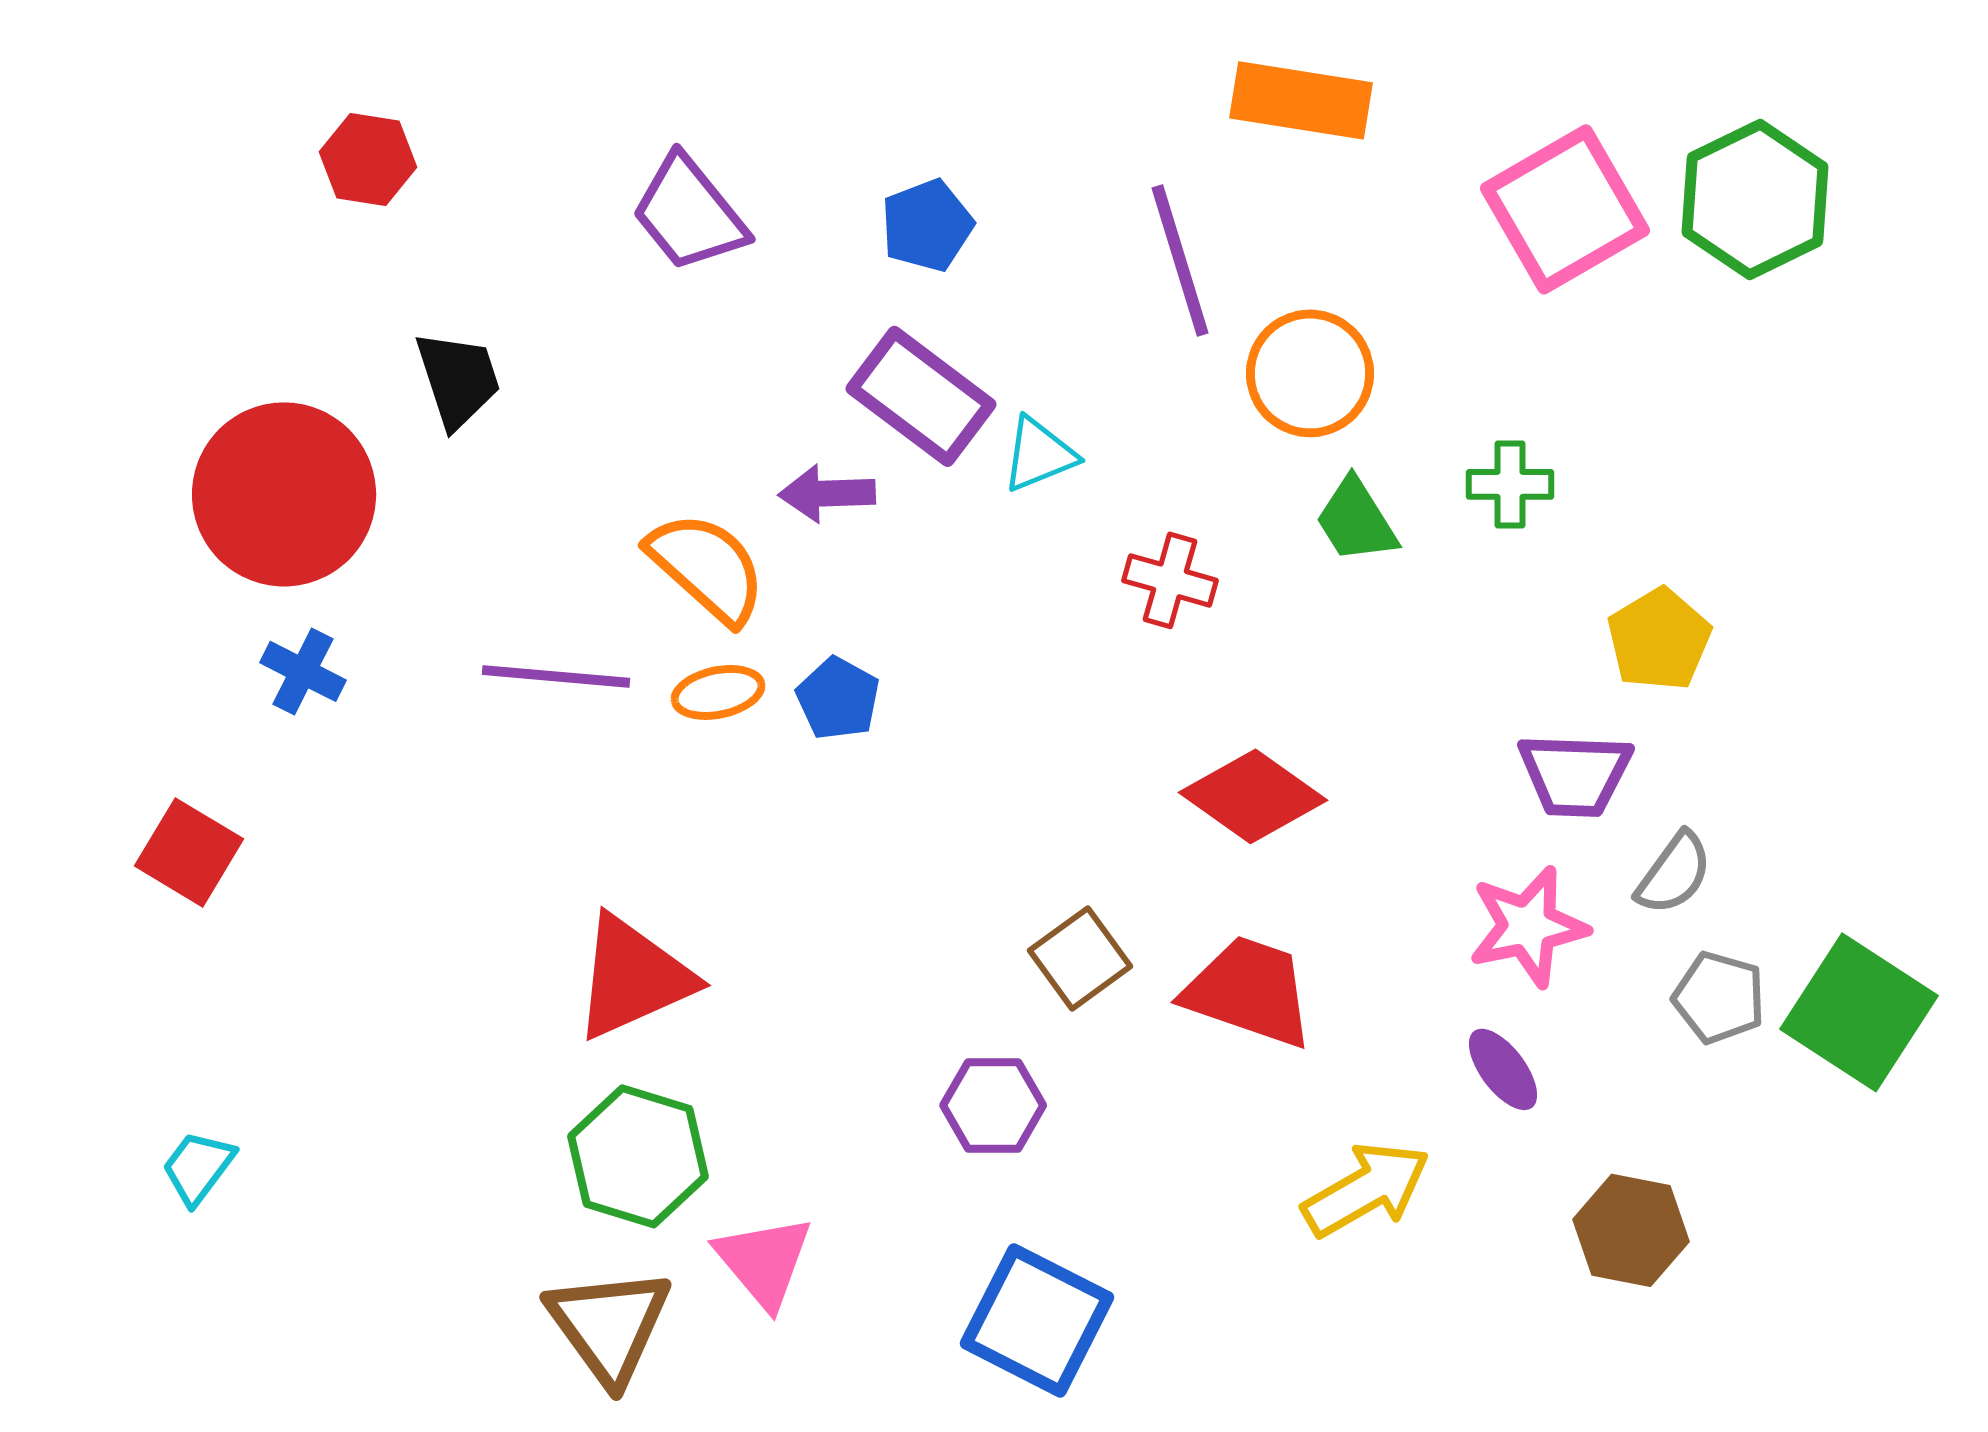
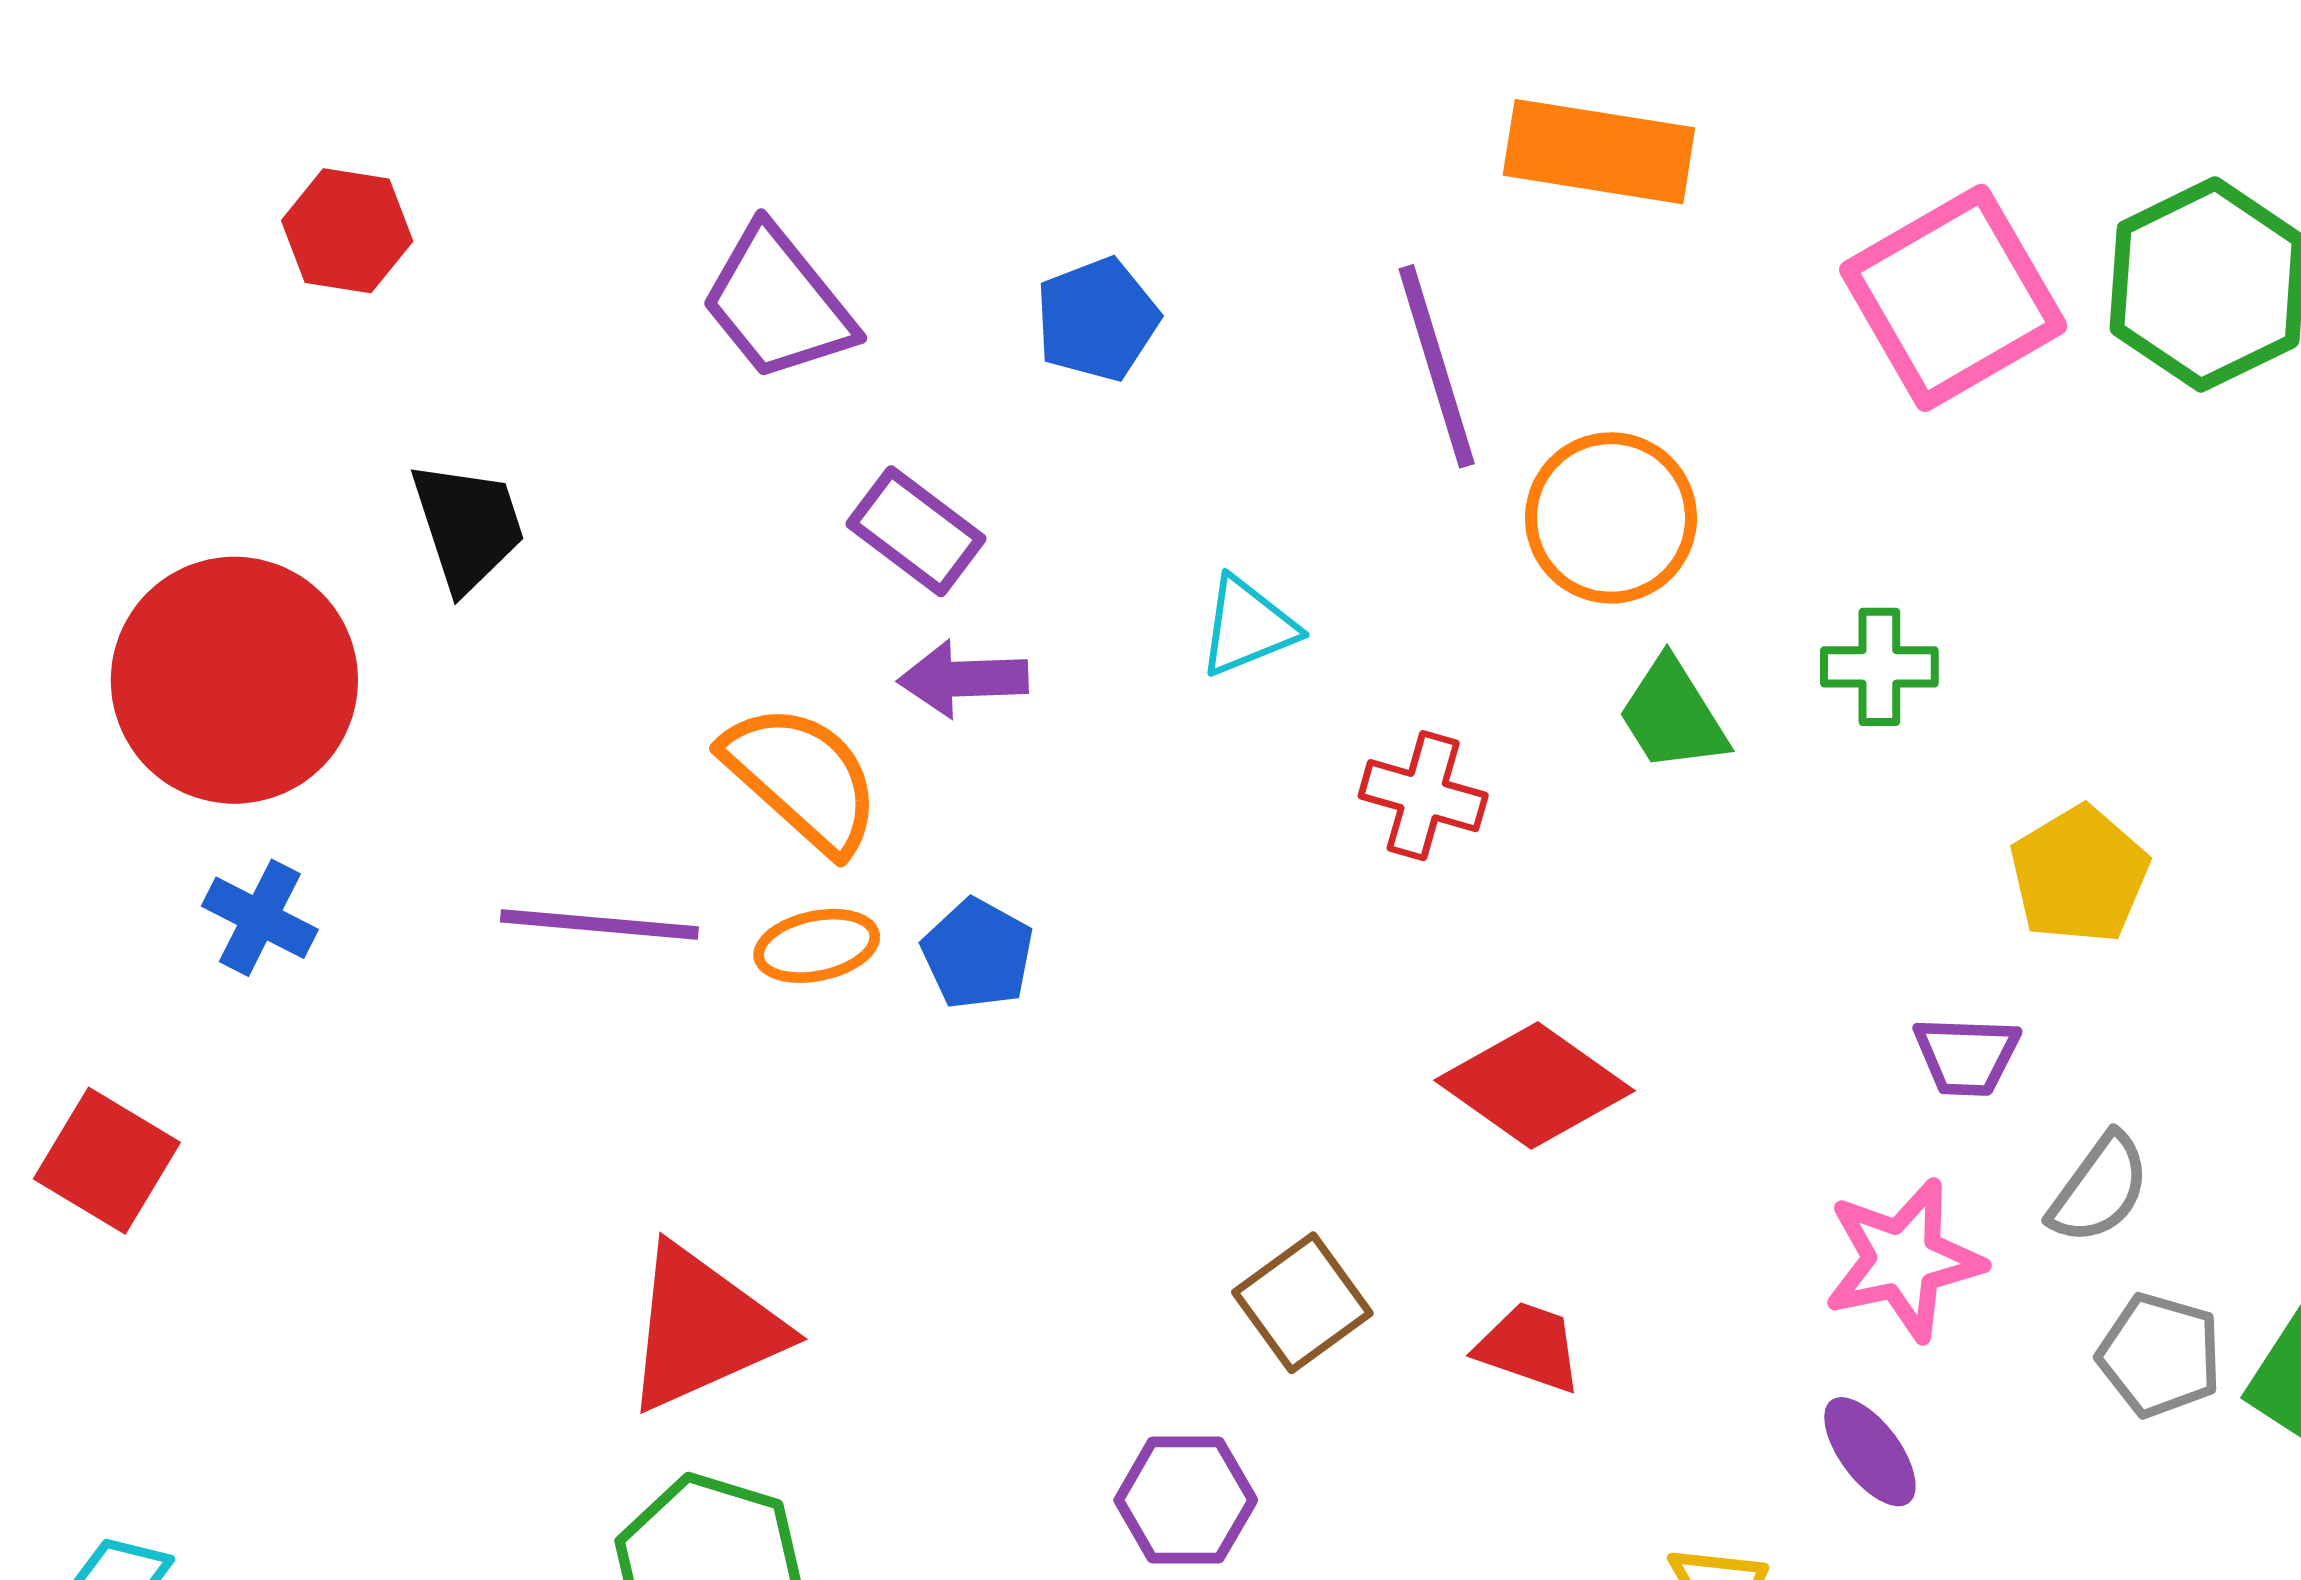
purple rectangle: (921, 396) -> (916, 531), moved, size x0.7
purple trapezoid: (1575, 774) -> (1967, 1056), size x0.7
red trapezoid: (1249, 991) -> (1529, 1347), size x0.6

